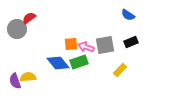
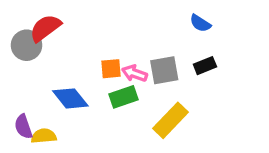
red semicircle: (29, 18) -> (45, 28), size x1.5
blue diamond: (58, 63) -> (70, 98), moved
yellow rectangle: (120, 70) -> (170, 120), moved, size x1.6
yellow semicircle: (28, 77) -> (44, 136), moved

